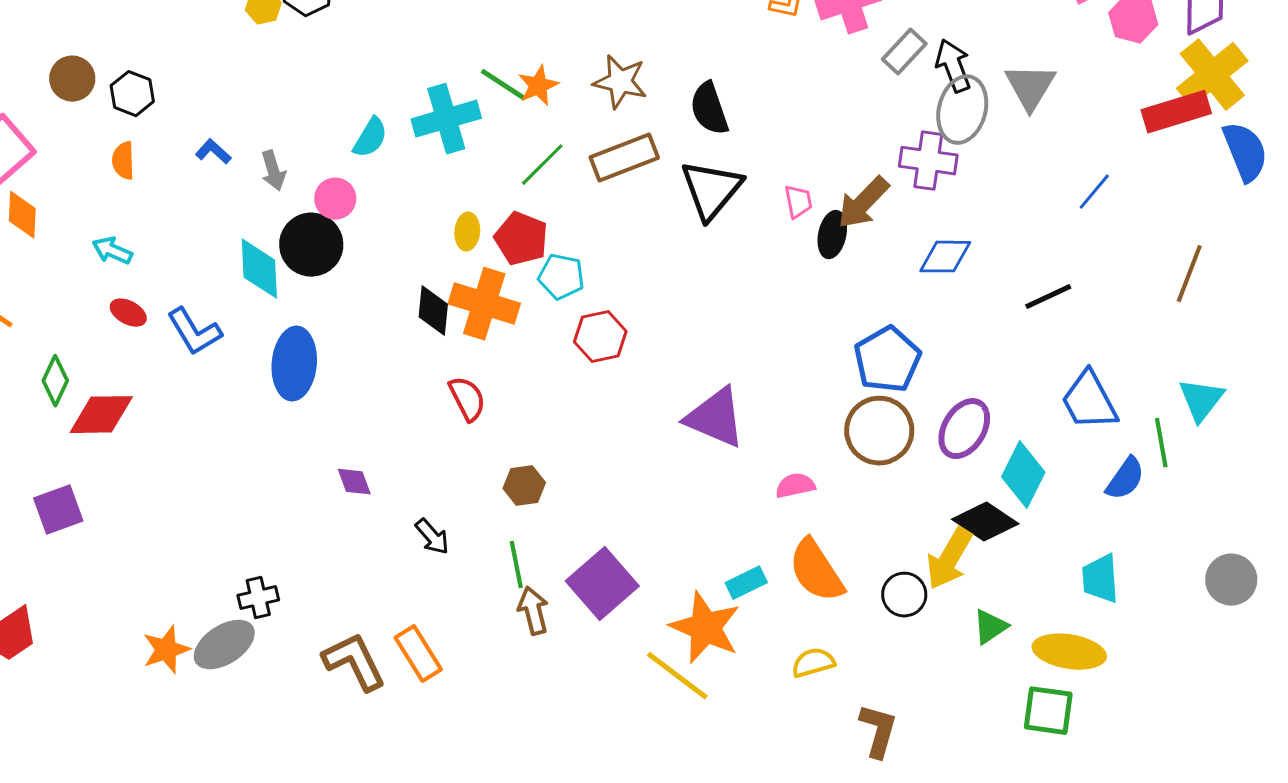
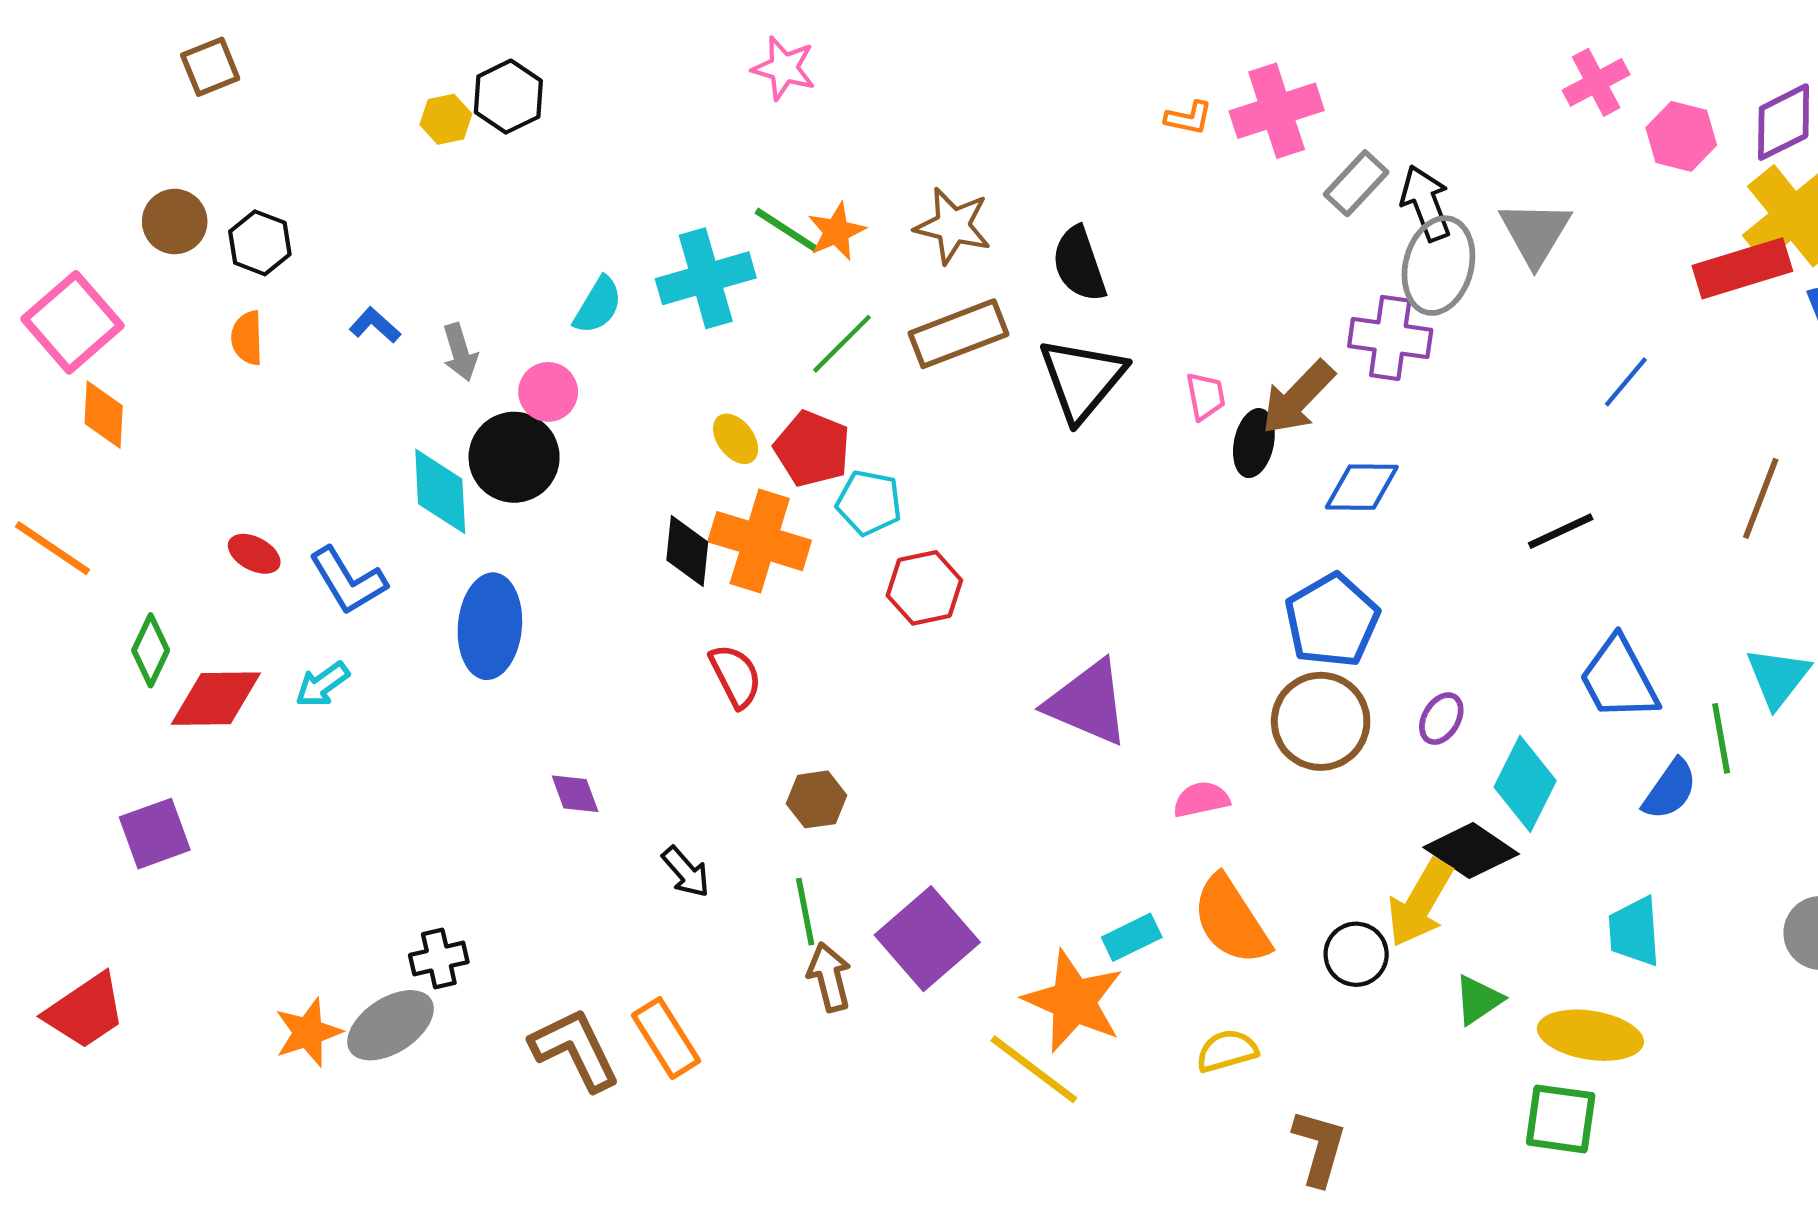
yellow ellipse: (467, 232) -> (736, 439), turned -42
cyan arrow: (112, 251) -> (322, 684), moved, turned -60
blue diamond: (945, 257) -> (1362, 487), moved
purple ellipse: (964, 429) -> (1441, 719), size x0.6

